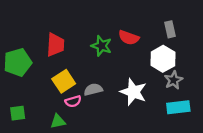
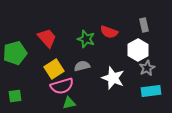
red trapezoid: (55, 45) -> (47, 38), turned -45
gray semicircle: (93, 90) -> (82, 66), moved
pink semicircle: (73, 101) -> (62, 86), size x1.6
green triangle: (58, 121) -> (69, 103), moved

